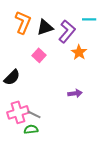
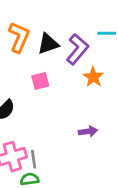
pink square: (39, 55) -> (40, 81), turned 32
gray line: (34, 114) -> (34, 159), turned 56

